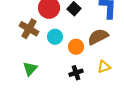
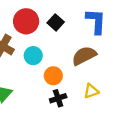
orange circle: (76, 47) -> (53, 76), moved

